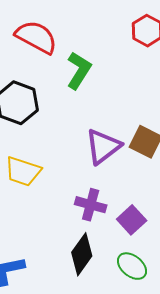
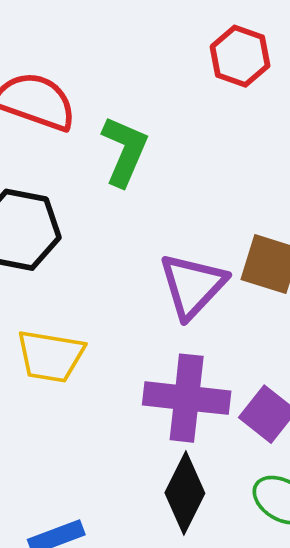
purple cross: (91, 205) -> (187, 398), size x1.4

